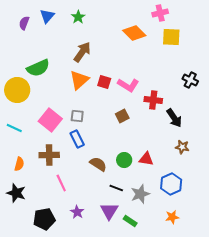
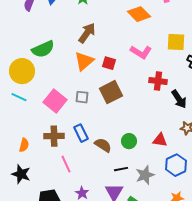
yellow square: (171, 37) -> (176, 42), moved
pink L-shape: (128, 85) -> (141, 52), moved
brown square: (122, 116) -> (111, 92), moved, size x1.6
cyan line: (14, 128) -> (19, 97), moved
blue rectangle: (77, 139) -> (81, 133), moved
red triangle: (146, 159) -> (160, 140), moved
black line: (116, 188) -> (121, 169), turned -32

